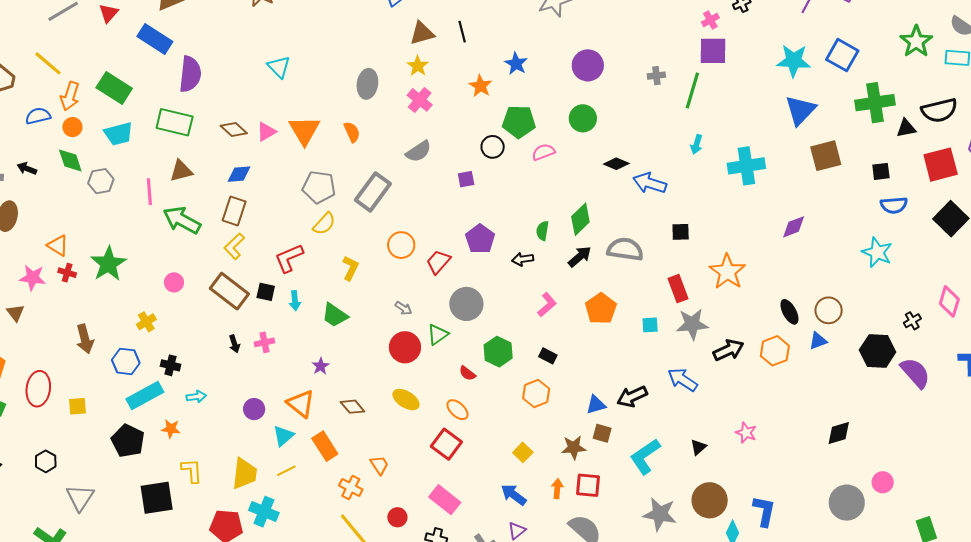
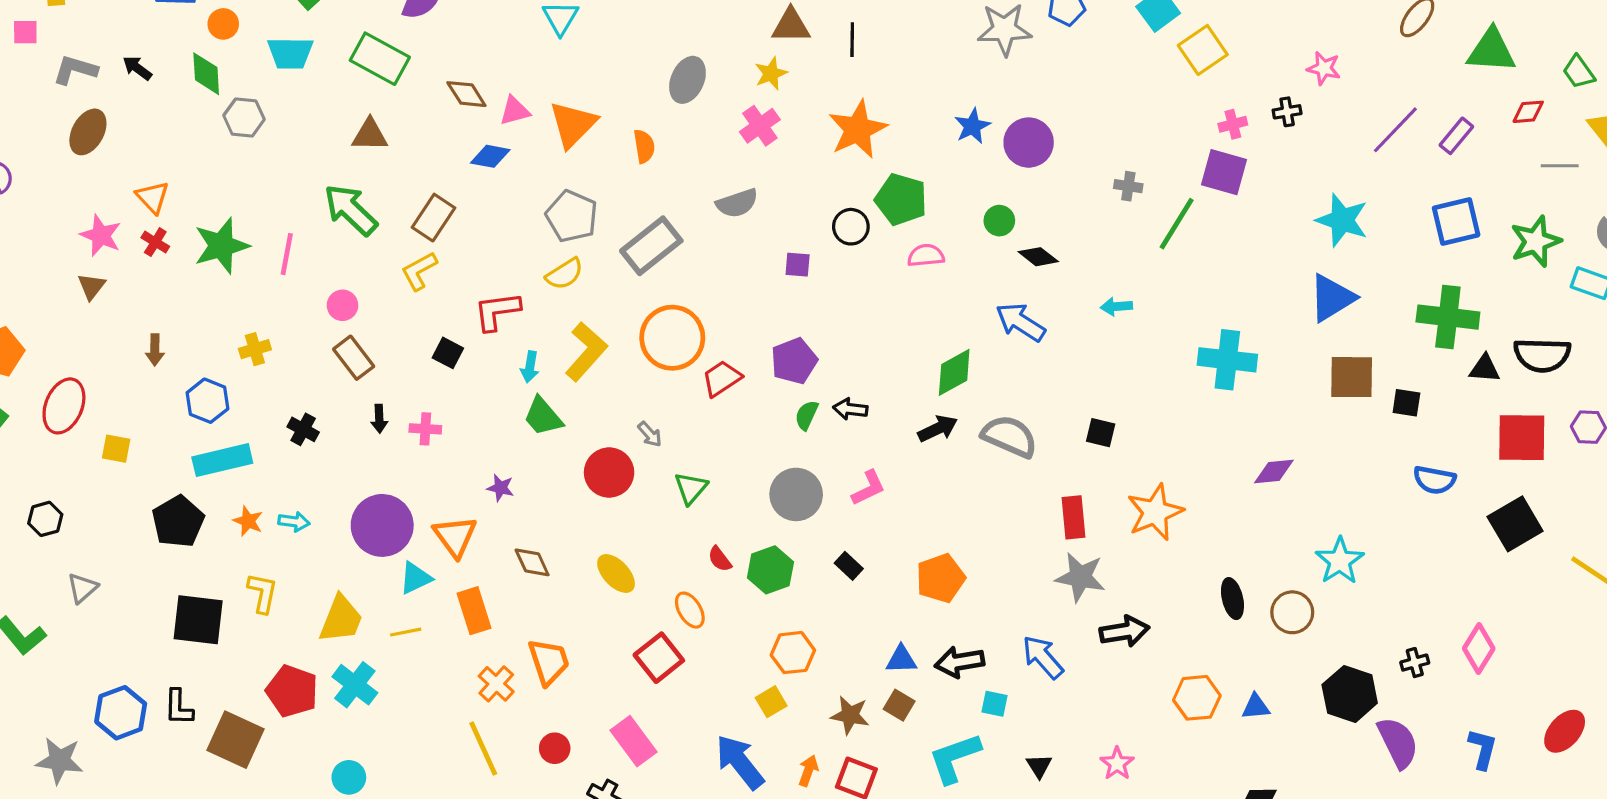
blue square: (842, 55) -> (1456, 221), moved, turned 32
blue star: (516, 64) -> (972, 126), moved
orange star: (480, 86) -> (858, 129), size x1.6
green circle: (583, 118) -> (999, 221), size x0.7
cyan arrow: (697, 144) -> (1116, 307), moved, turned 54
black diamond: (616, 164) -> (1038, 257), moved
black square: (881, 171) -> (1406, 403), moved
blue diamond: (239, 174) -> (490, 156), moved
blue arrow: (650, 183) -> (1020, 322), moved
pink line: (149, 192) -> (287, 254), moved
green semicircle: (542, 231) -> (807, 415), moved
orange circle: (401, 245) -> (672, 338), size x1.5
cyan star: (877, 252) -> (1340, 561), moved
yellow L-shape: (351, 268) -> (586, 352), size x1.5
pink circle: (174, 282) -> (342, 305), moved
brown rectangle: (229, 291) -> (354, 358), moved, size x0.7
cyan arrow: (295, 301) -> (530, 367), moved
gray circle: (466, 304) -> (796, 494), moved
orange pentagon: (601, 309) -> (941, 578), moved
brown triangle: (15, 313) -> (92, 286), moved
cyan square: (650, 325) -> (994, 704), moved
green triangle: (438, 334) -> (691, 488), turned -30
brown arrow: (85, 339) -> (155, 350), size x0.7
blue triangle: (818, 341) -> (1256, 707), moved
red circle: (405, 347) -> (609, 473), moved
orange hexagon: (775, 351) -> (1197, 698), moved
green hexagon: (498, 352) -> (770, 570), moved
black cross: (170, 365) -> (303, 429), moved
purple star: (321, 366) -> (500, 488), turned 30
orange hexagon: (536, 394) -> (793, 653), moved
cyan arrow: (196, 397) -> (294, 522), moved
purple circle: (254, 409) -> (382, 525), size x1.8
black triangle: (698, 447) -> (1039, 766), turned -36
orange trapezoid: (379, 465) -> (549, 662), size x1.5
blue arrow: (514, 495) -> (740, 762), size x1.4
gray triangle: (80, 498) -> (82, 588), size x0.7

